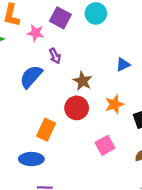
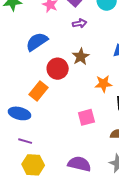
purple arrow: (55, 56) -> (80, 23), moved, turned -88
red circle: (77, 108) -> (58, 69), moved

